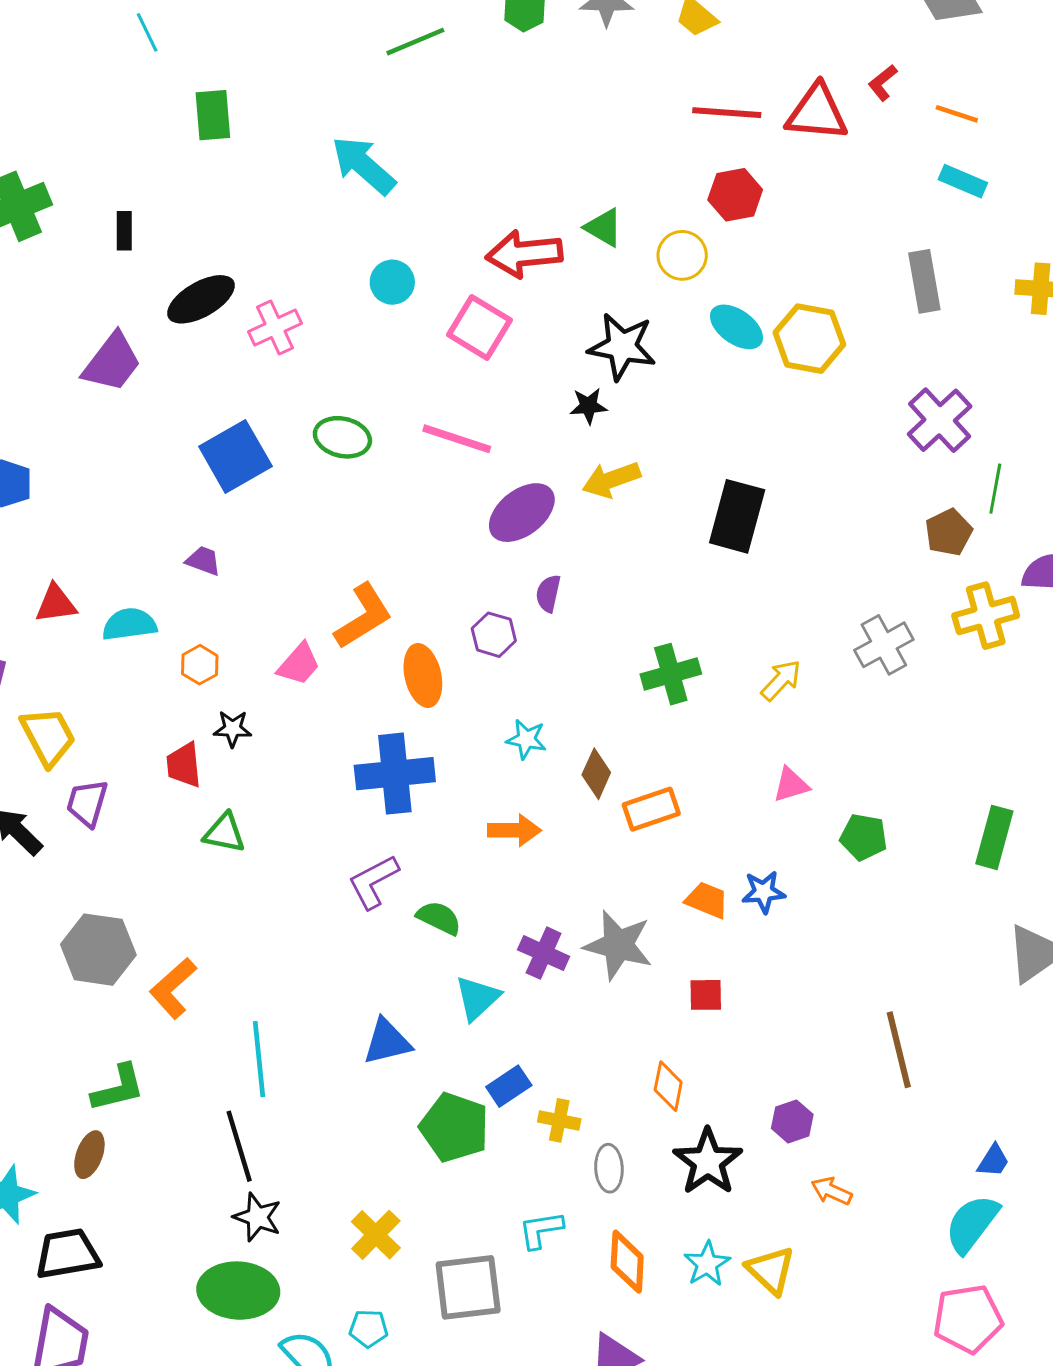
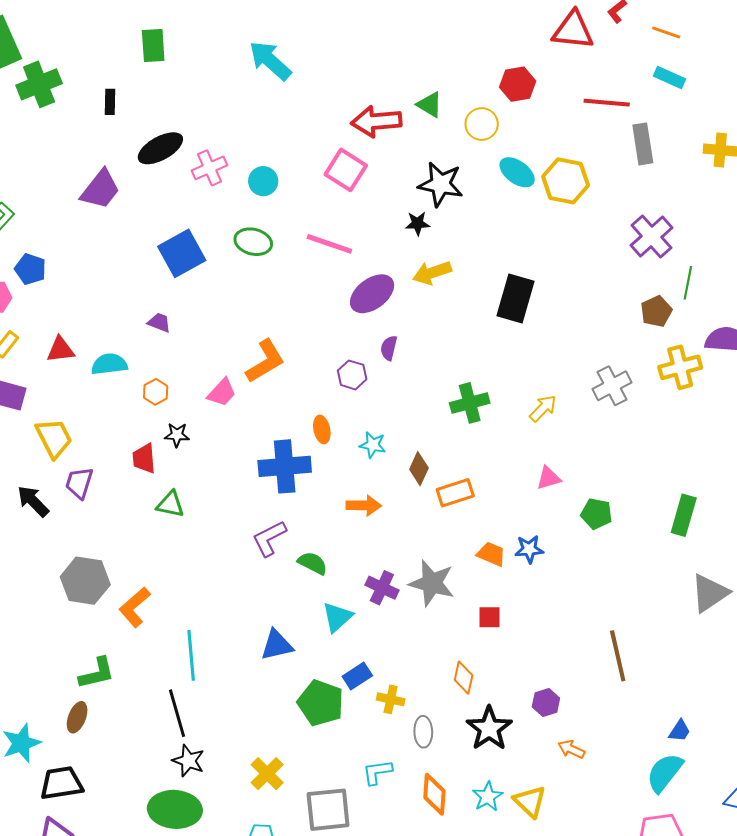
red line: (727, 113) -> (607, 103), moved
green rectangle: (213, 115) -> (153, 46), moved
cyan circle: (392, 282) -> (263, 181), moved
orange ellipse: (423, 675) -> (322, 429), moved, size x0.7

